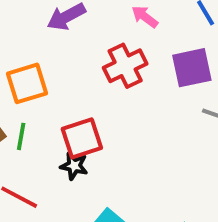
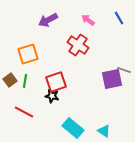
red cross: (125, 66) -> (78, 45), turned -30
purple square: (192, 68) -> (112, 79), moved

